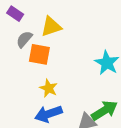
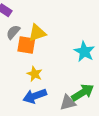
yellow triangle: (51, 27) -> (37, 33), moved

